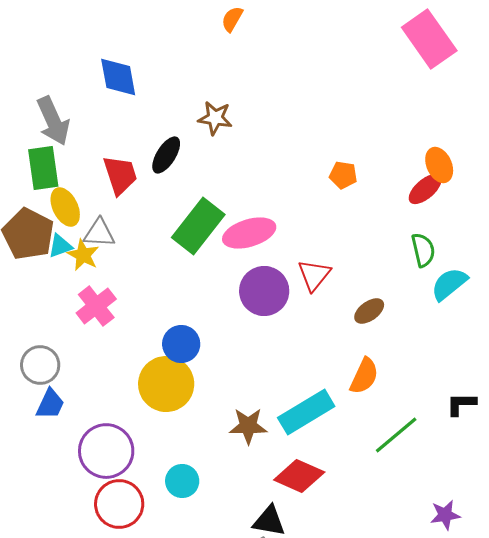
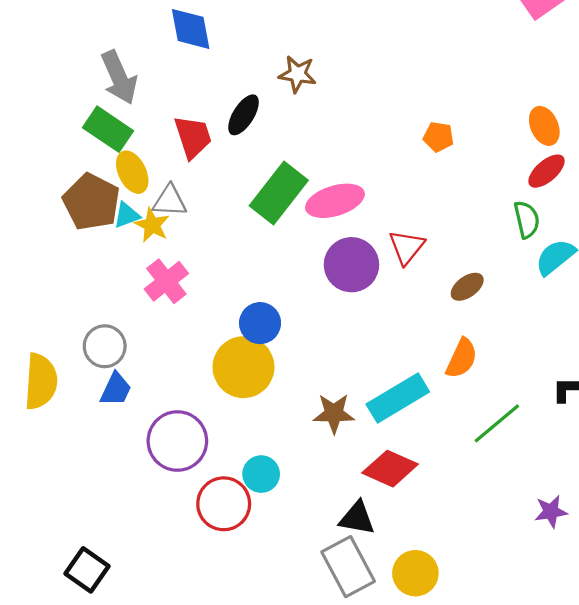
green rectangle: (43, 168) -> (108, 129), turned -48
red ellipse: (425, 189) -> (546, 171), moved
red circle: (119, 504) -> (224, 504), moved

